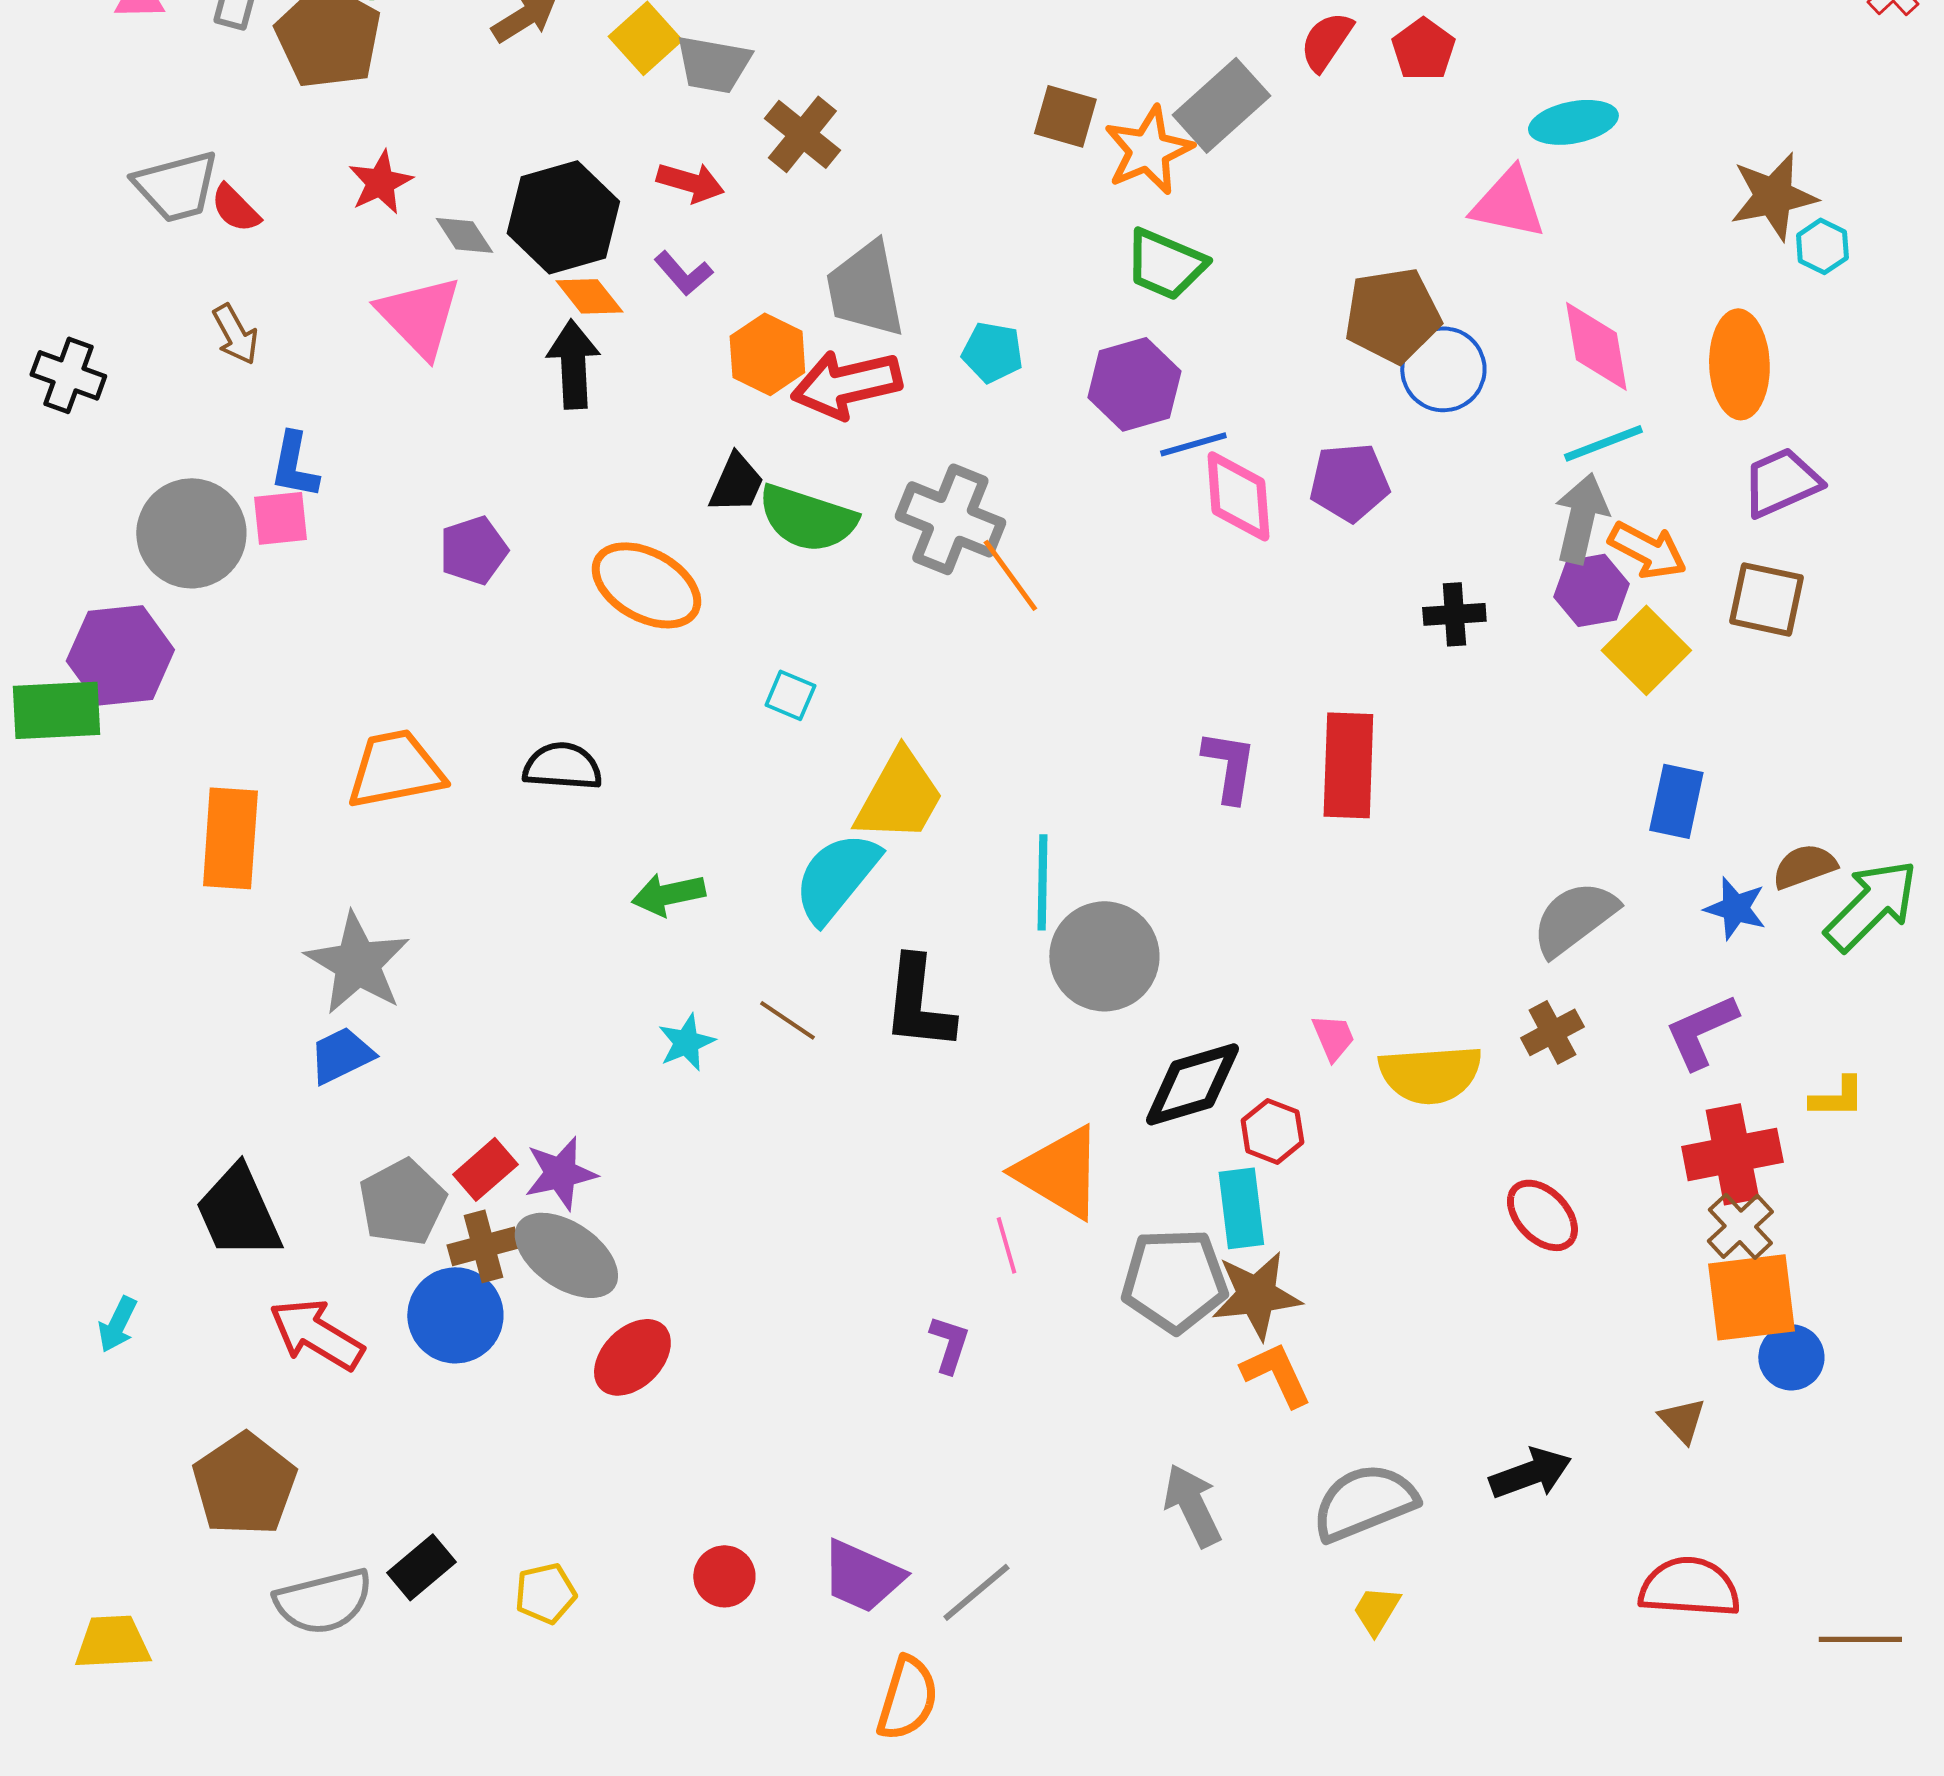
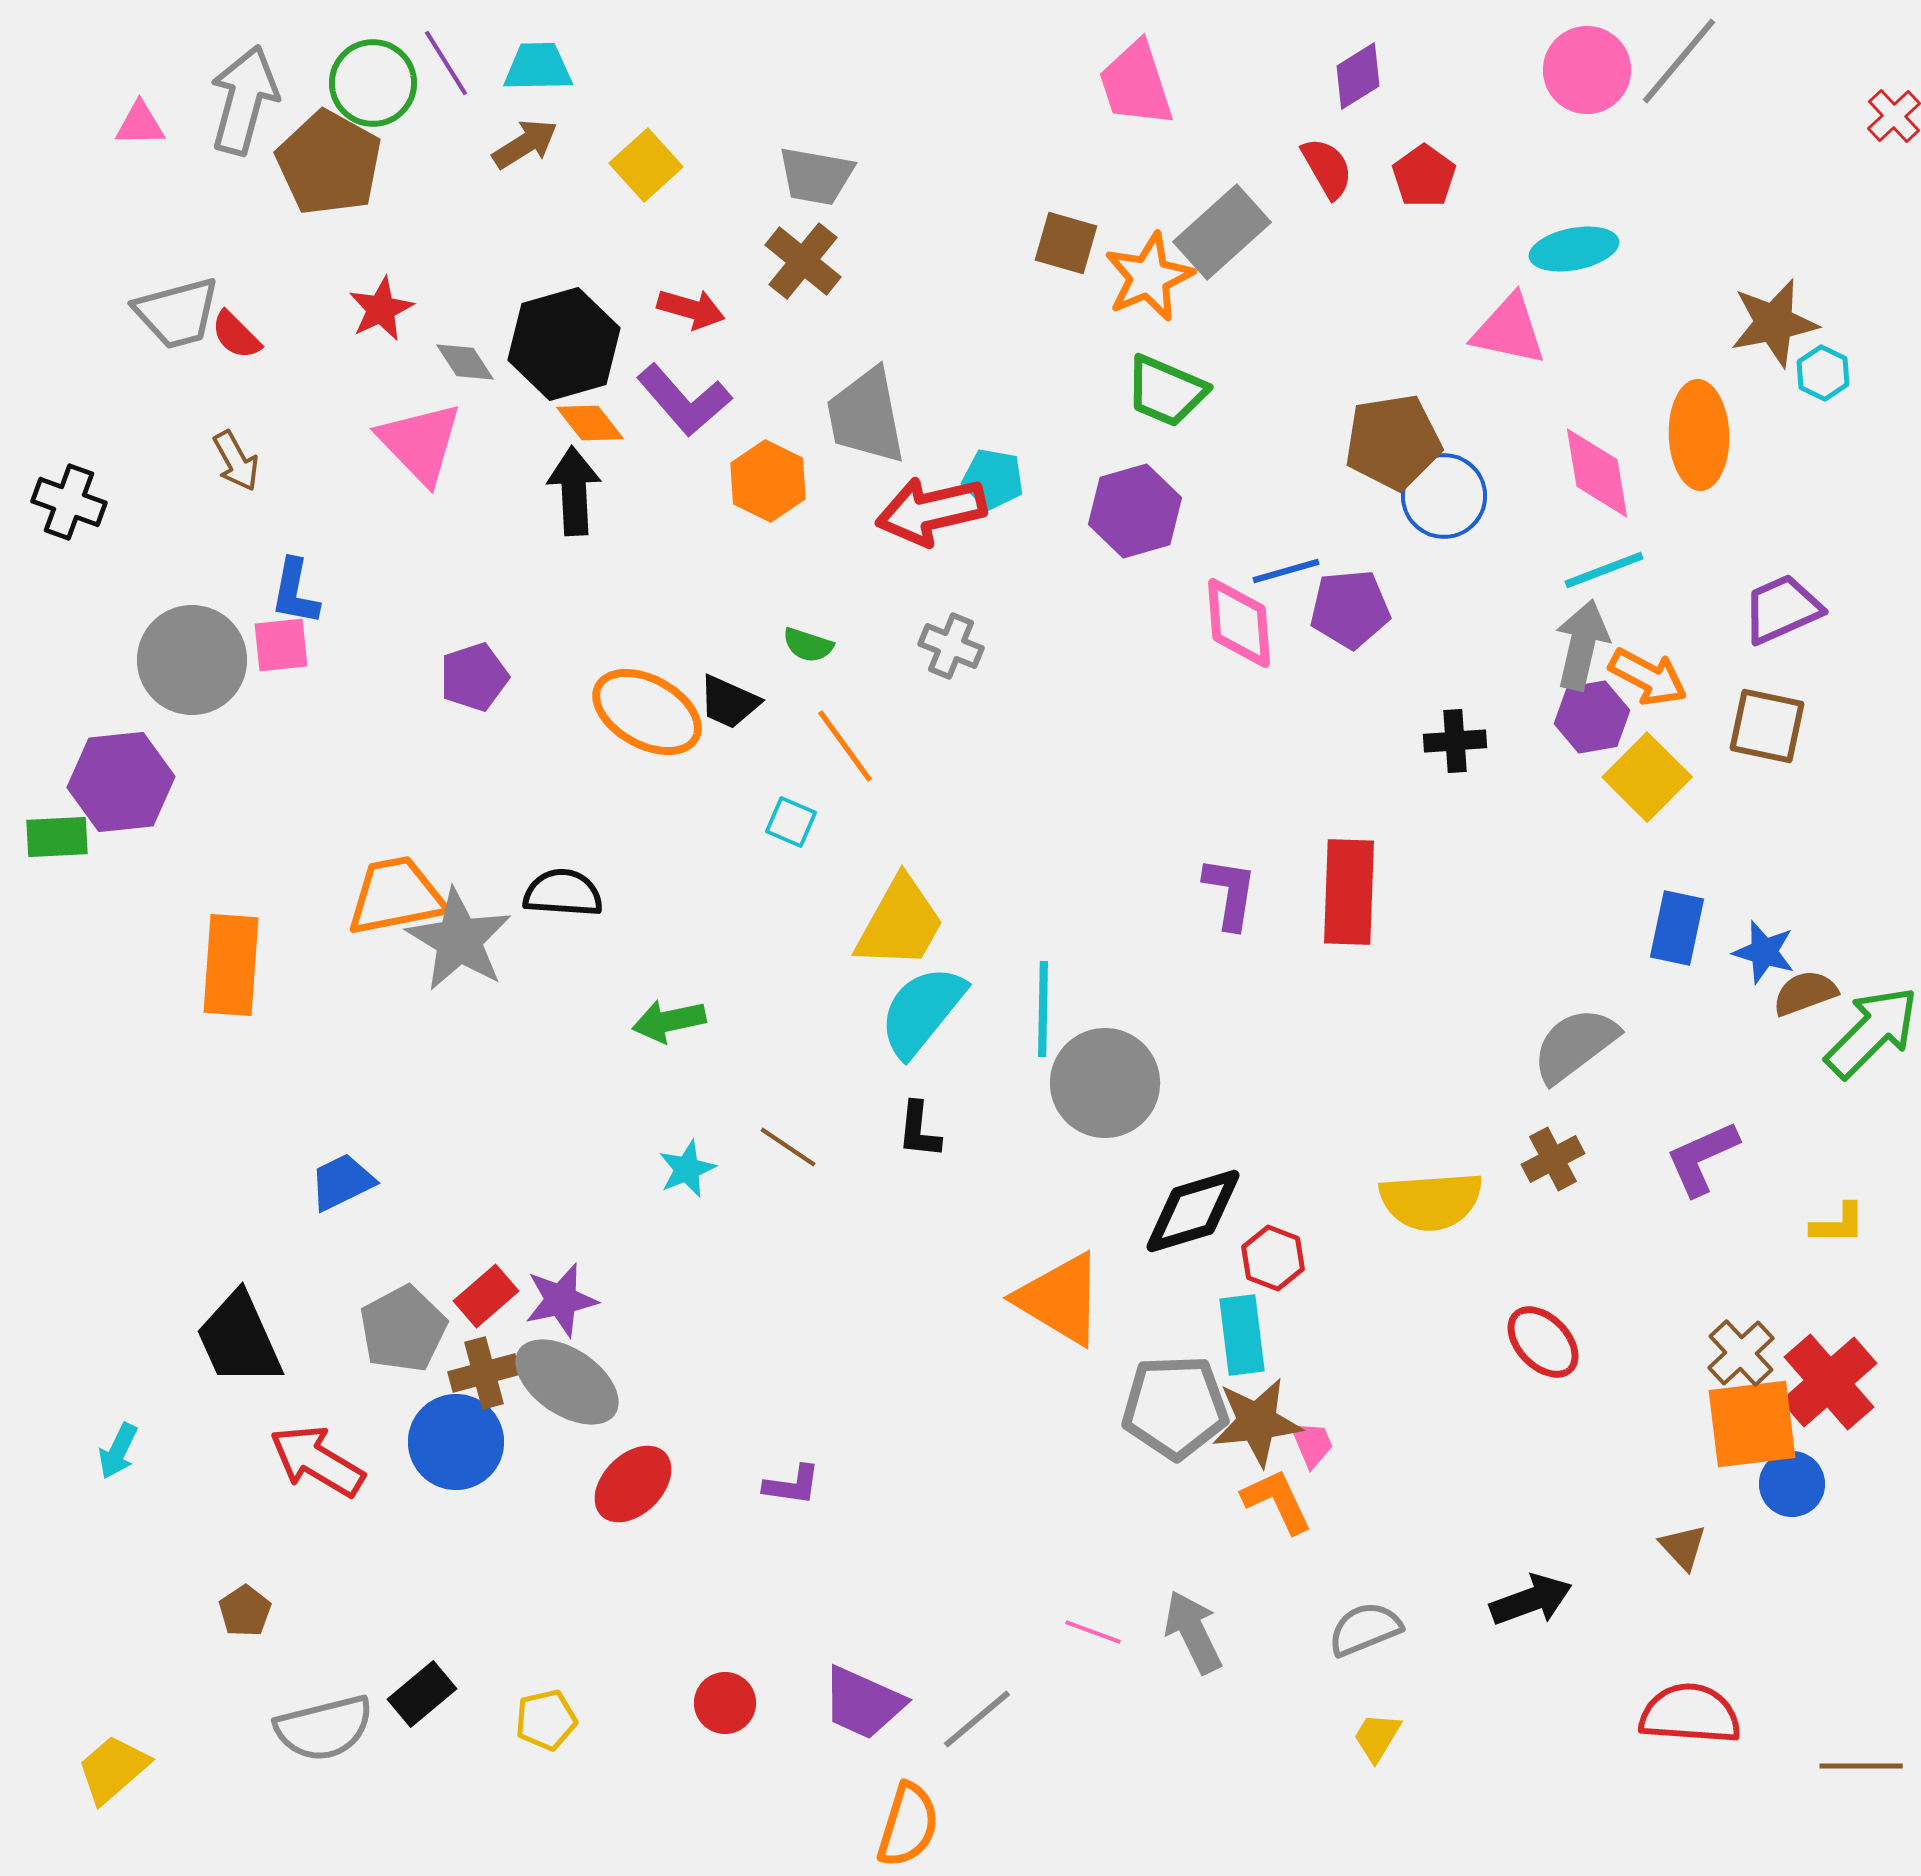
red semicircle: (1326, 41) -> (1327, 168), turned 116
gray trapezoid: (713, 64) -> (816, 176), moved
purple L-shape: (683, 273) -> (684, 400), size x1.6
orange ellipse: (1739, 364) -> (1699, 435), moved
red arrow: (846, 384) -> (931, 511), moved
blue line: (1193, 444) -> (1286, 571), moved
black trapezoid: (736, 483) -> (729, 702), moved, turned 90
green semicircle: (807, 518) -> (808, 645), size x0.5
gray cross: (950, 519) -> (951, 646), size x0.6
orange line: (1010, 575) -> (845, 746), moved
green rectangle: (56, 710) -> (57, 837), size x0.7
cyan semicircle: (836, 877) -> (922, 1011), moved
blue star: (1735, 908) -> (1764, 952), moved
gray star: (357, 963) -> (459, 940), moved
black L-shape: (918, 1003) -> (919, 1130), size x0.6
pink trapezoid: (1333, 1037) -> (1312, 1444), moved
red cross: (1732, 1154) -> (1829, 1382), moved, turned -30
pink line: (1006, 1245) -> (1093, 1632), moved, turned -54
purple L-shape: (949, 1344) -> (792, 1485), moved, turned 80
brown pentagon: (244, 1484) -> (245, 1611), size x0.5
gray semicircle: (1364, 1502) -> (1365, 1629), size x0.7
yellow trapezoid: (112, 1642) -> (113, 1769), turned -38

